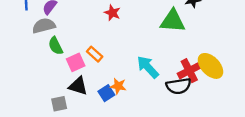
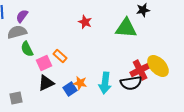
red star: (112, 13) -> (85, 22), moved
cyan arrow: (148, 67) -> (105, 83), moved, turned -130
black triangle: (78, 86) -> (46, 83), turned -42
gray square: (59, 104) -> (16, 98), moved

